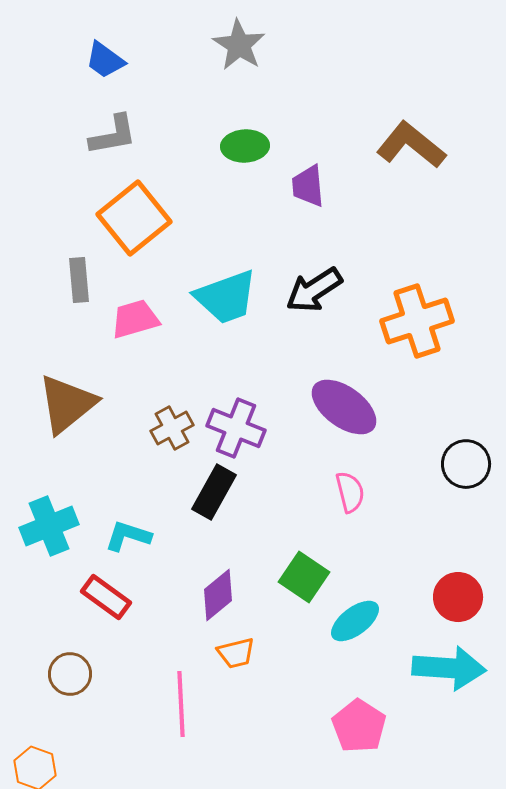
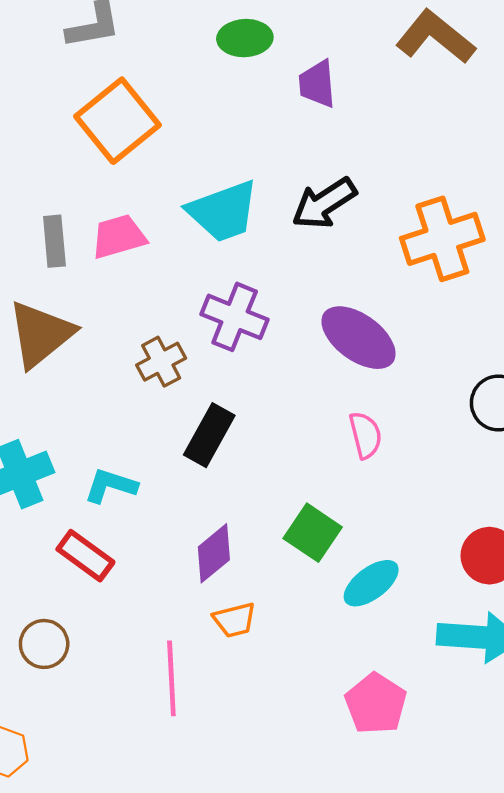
gray rectangle: (79, 280) -> (54, 241), moved
purple cross: (236, 428) -> (235, 317), moved

